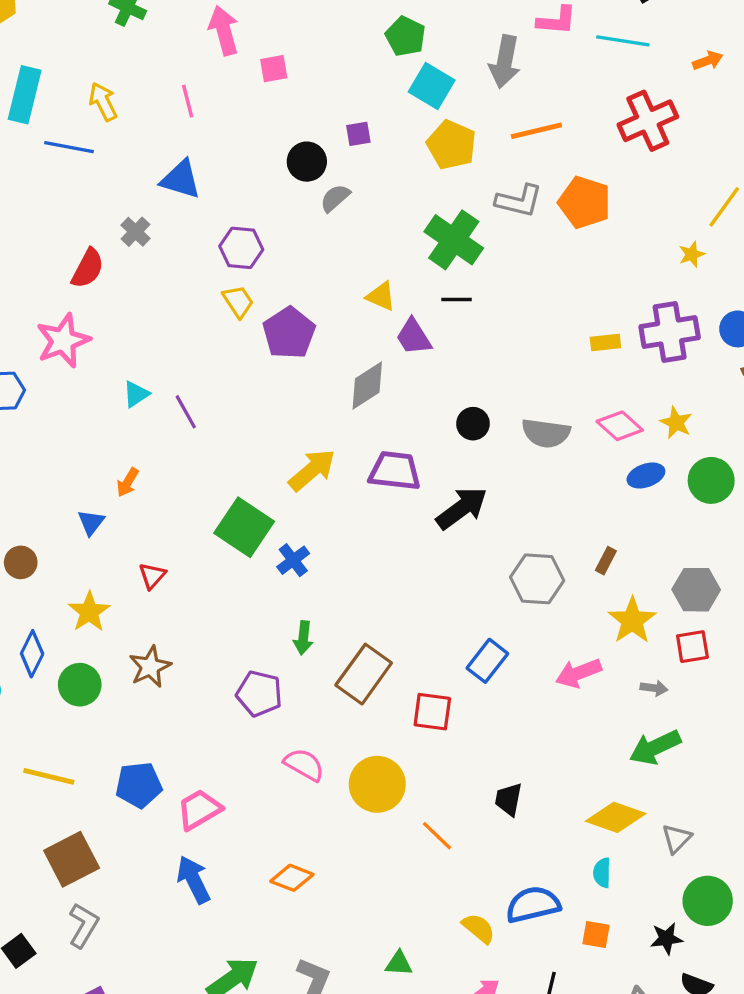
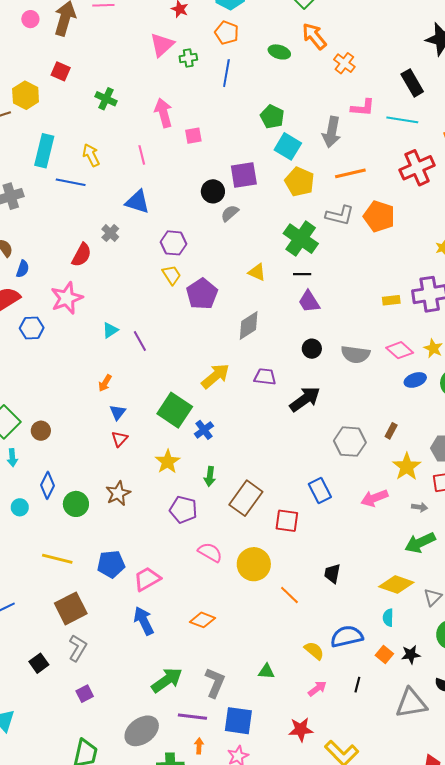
purple square: (358, 134) -> (244, 175), size x1.8
purple trapezoid: (414, 337) -> (309, 302), moved
purple trapezoid: (395, 471) -> (265, 377), size x0.7
blue triangle: (91, 522) -> (118, 412), moved
yellow star: (89, 612) -> (168, 462), moved
blue rectangle: (487, 661) -> (320, 491), turned -65
orange square: (596, 934) -> (384, 654), turned 30
black star: (666, 938) -> (411, 655), moved

